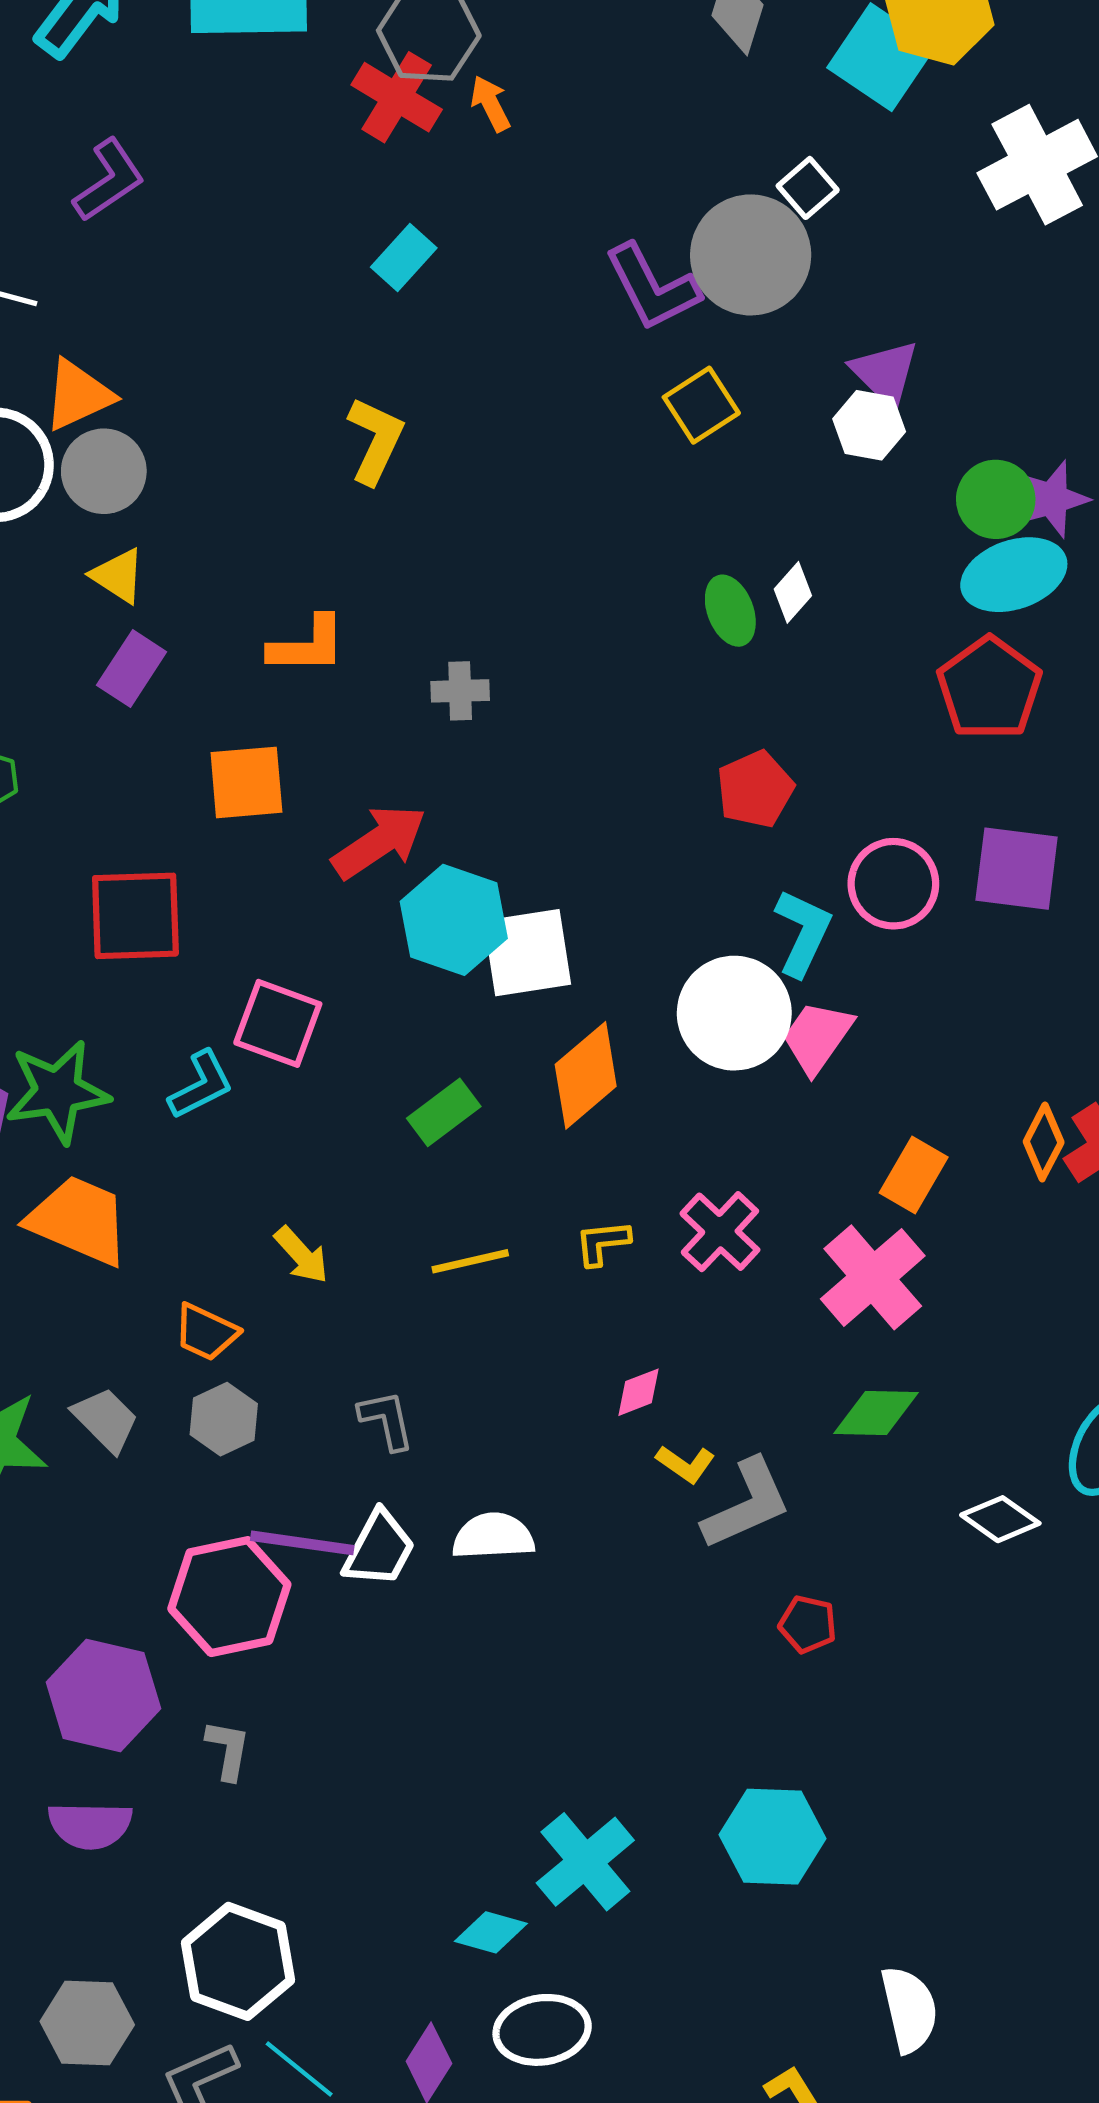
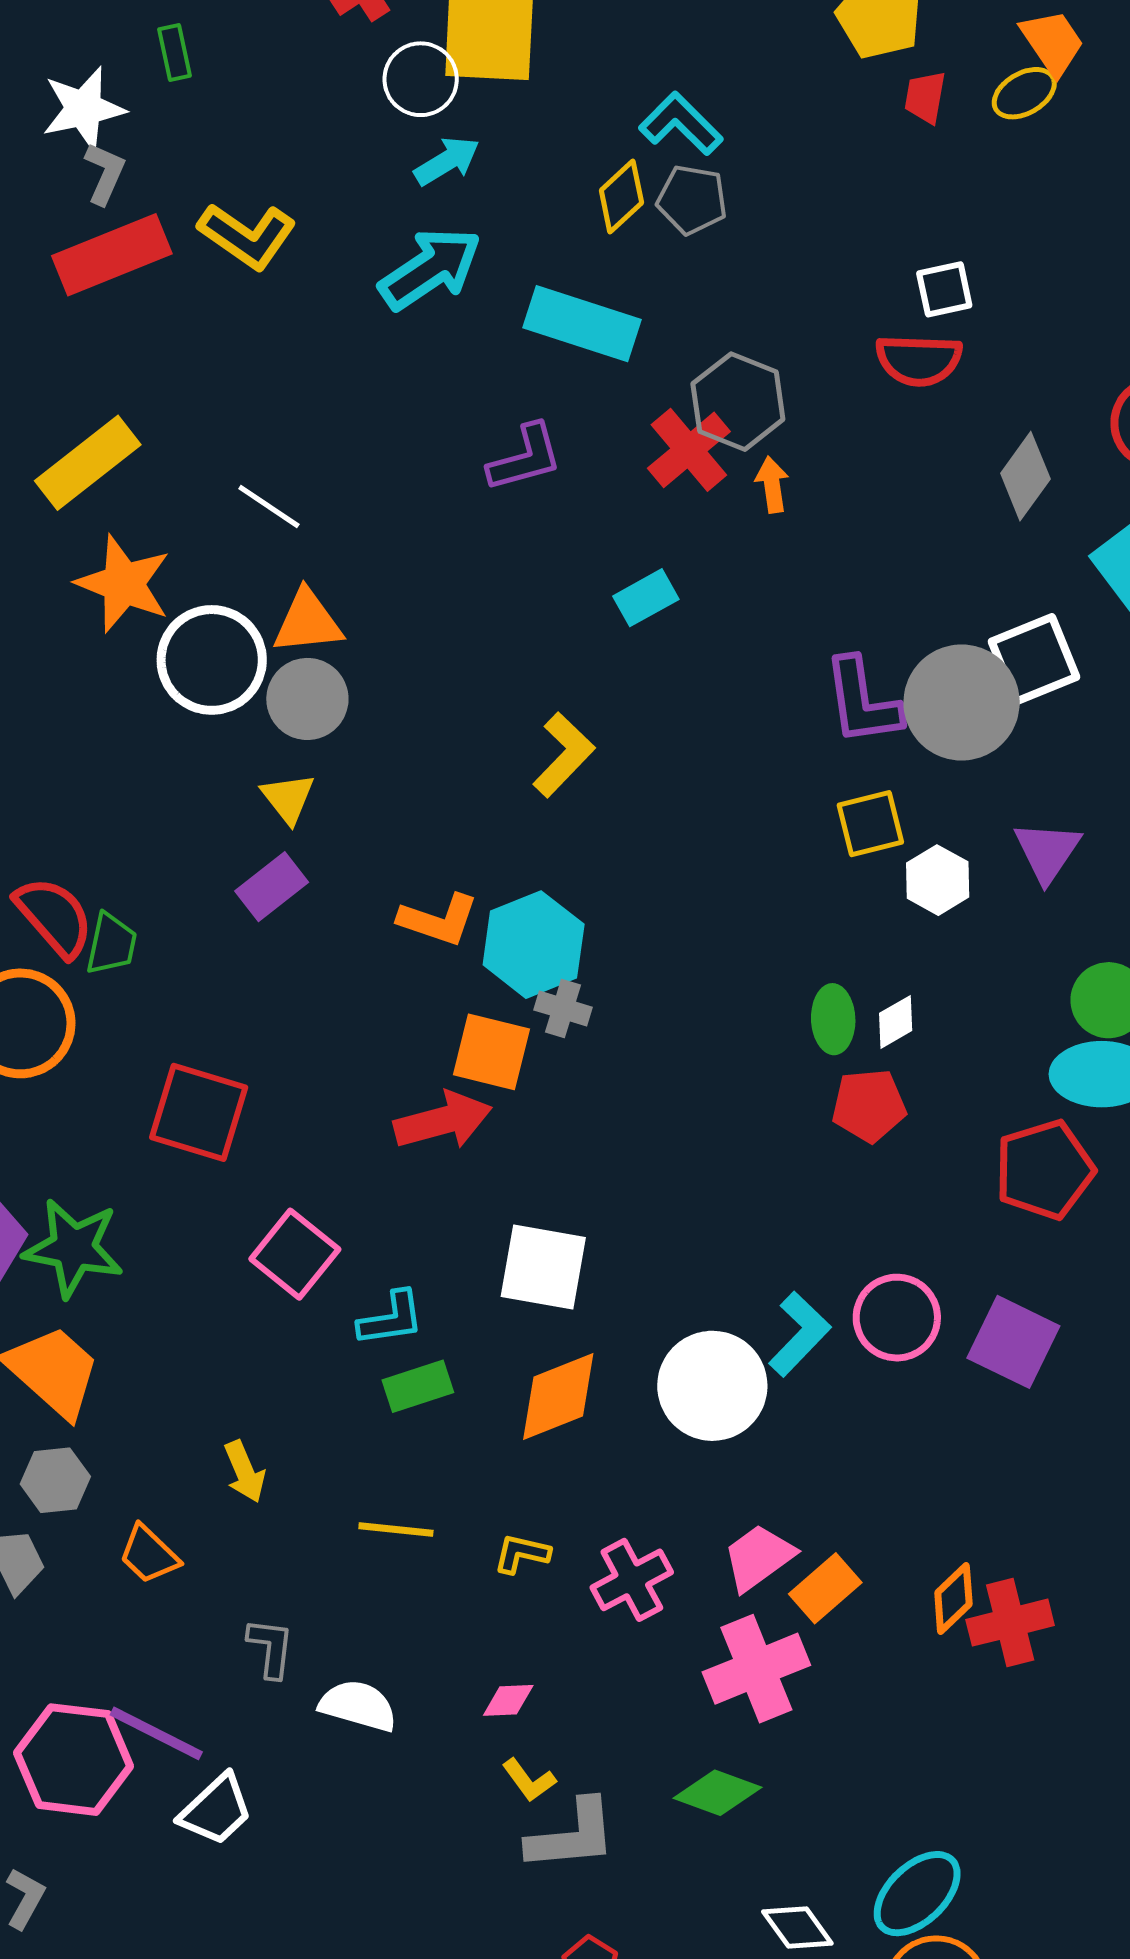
purple L-shape: (109, 180) -> (525, 458), moved
white square: (808, 188) -> (1034, 659), size x1.6
white hexagon: (869, 425) -> (938, 880), moved
orange square: (246, 782) -> (491, 1052), moved
red pentagon: (755, 789) -> (869, 1106), moved
cyan hexagon: (454, 920) -> (534, 945), moved
pink trapezoid: (817, 1037) -> (759, 1557), moved
cyan L-shape: (201, 1085) -> (391, 1319), moved
orange trapezoid: (206, 1332) -> (149, 1554), moved
gray hexagon: (224, 1419) -> (55, 1480), moved
white semicircle: (493, 1536) -> (358, 1706), moved
white trapezoid: (379, 1549) -> (216, 1810), moved

